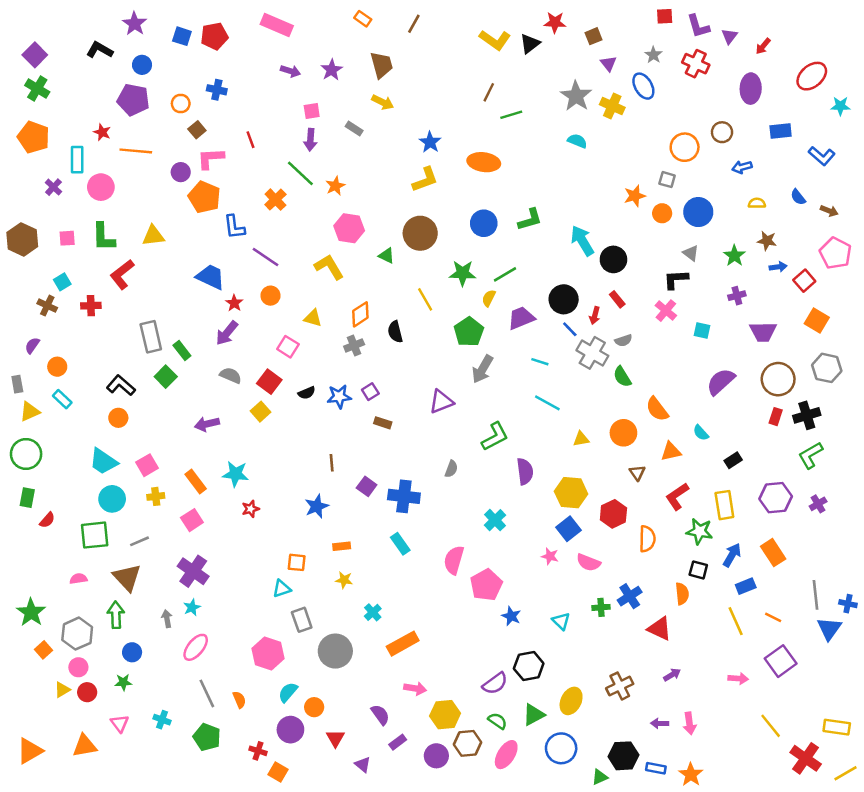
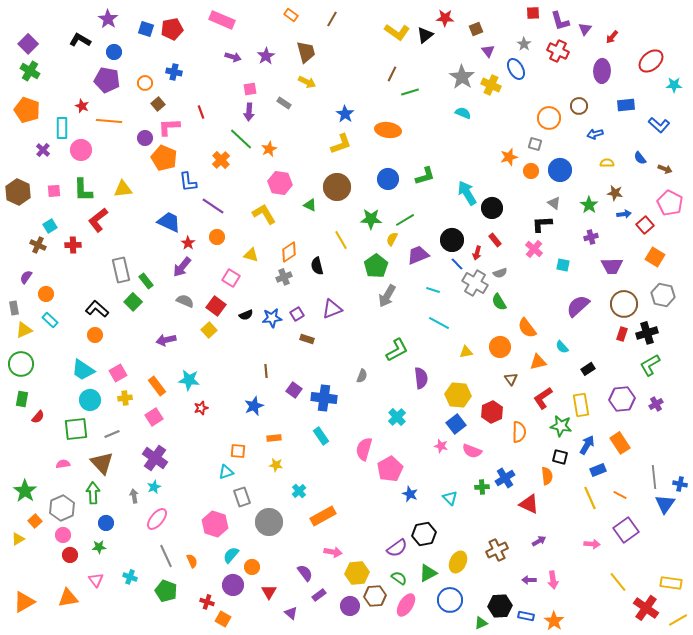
purple triangle: (441, 402) -> (332, 309), moved
yellow triangle: (62, 690) -> (18, 539), moved

